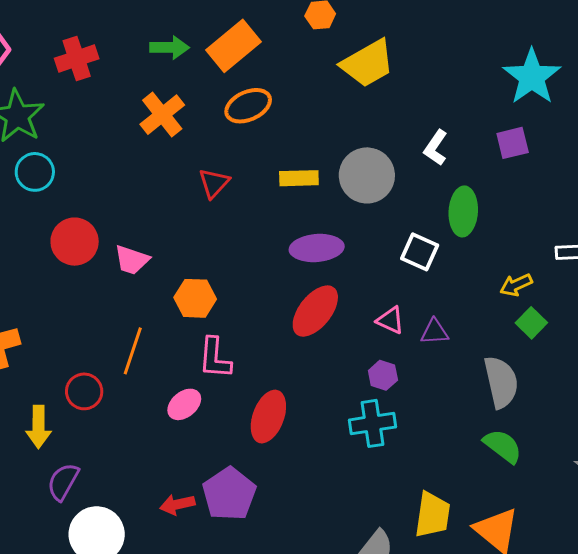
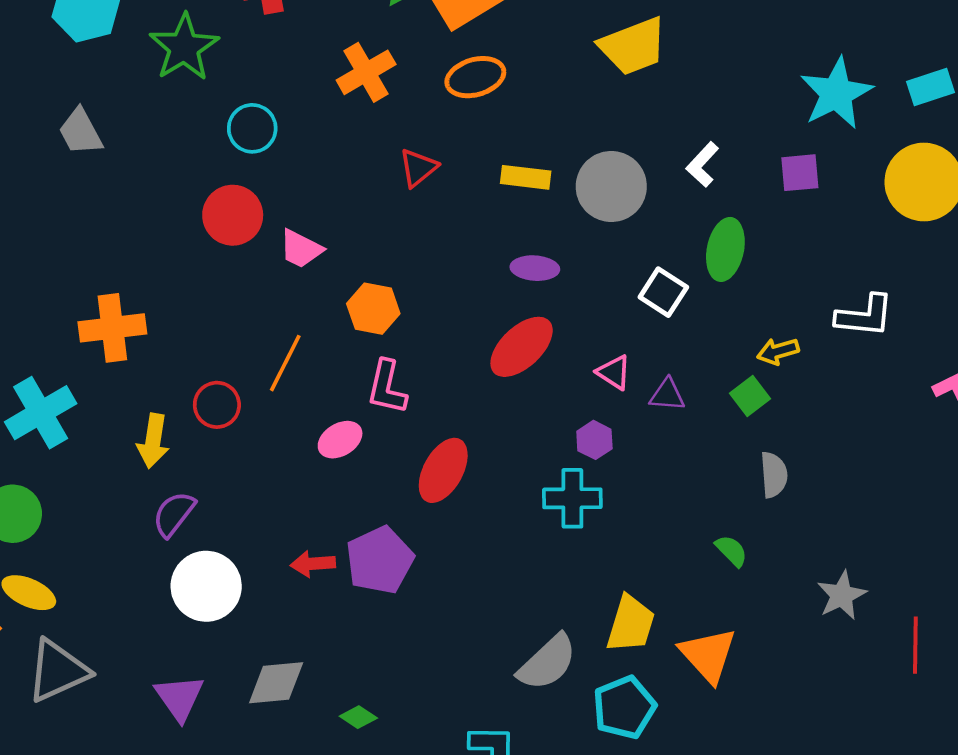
cyan circle: (35, 172) -> (252, 128), moved
purple ellipse: (317, 248) -> (535, 268), size x0.7
green square: (531, 323) -> (750, 396), moved
gray semicircle: (501, 382) -> (774, 475), moved, size x0.7
green semicircle: (503, 446) -> (731, 551), size x0.7

